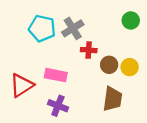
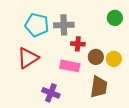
gray cross: (73, 28) -> (64, 25), turned 30
pink rectangle: (56, 75) -> (70, 66), moved
red triangle: (22, 85) -> (28, 58), moved

